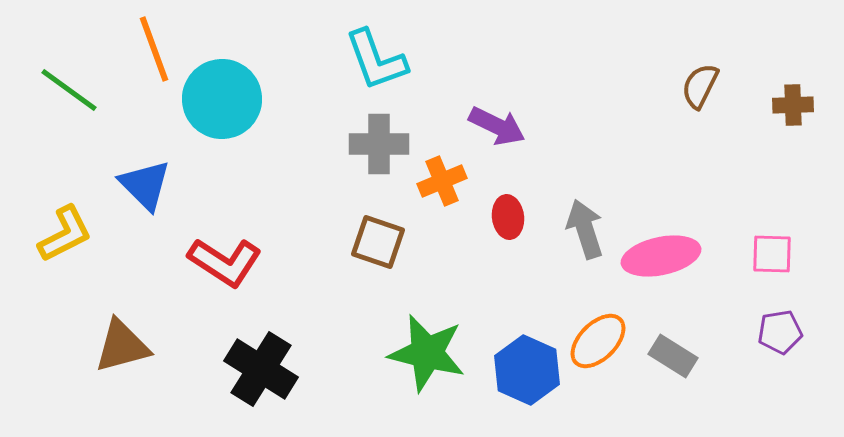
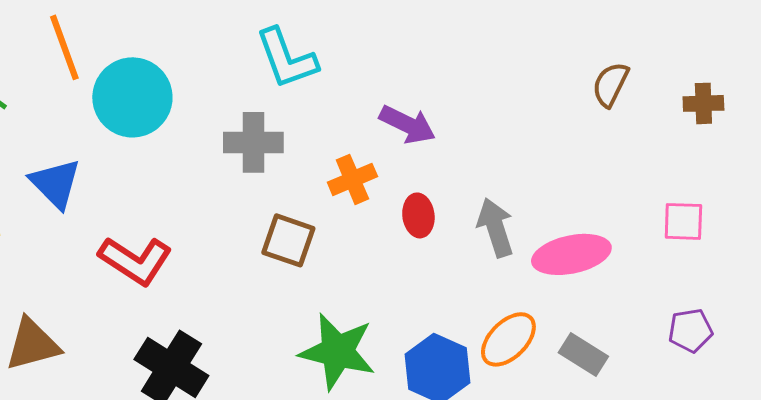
gray cross: (379, 144) -> (253, 142), moved
pink square: (772, 254) -> (683, 221), moved

